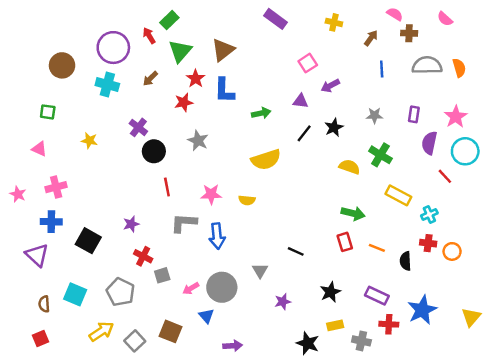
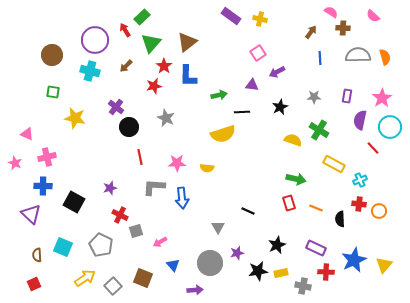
yellow cross: (334, 22) -> (260, 19), moved
green square: (48, 112) -> (53, 92), moved
black line: (304, 133) -> (242, 112), moved, turned 49
yellow star: (89, 141) -> (75, 118), size x1.5
pink triangle: (39, 149) -> (27, 134), moved
gray circle: (222, 287) -> (210, 263), moved
yellow triangle: (471, 317) -> (384, 265), moved
black star: (308, 343) -> (258, 271), moved, turned -30

